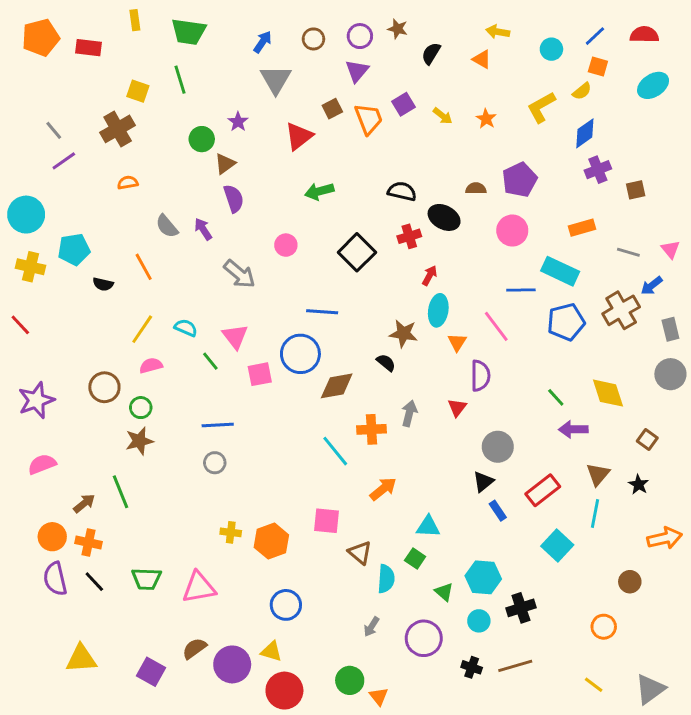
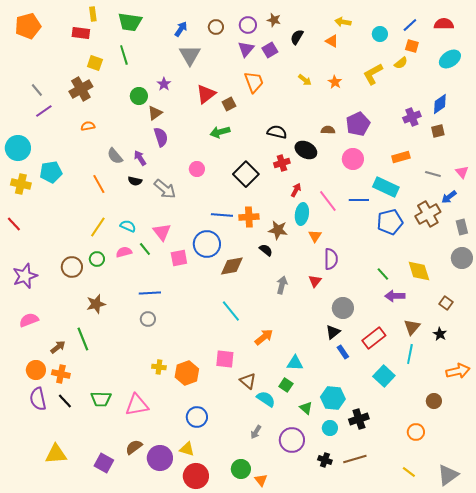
red rectangle: (89, 48) -> (81, 33), moved
purple square: (403, 104) -> (270, 50), moved
brown square: (332, 109) -> (229, 104), moved
blue diamond: (585, 133) -> (440, 104), moved
black semicircle: (103, 284) -> (135, 181), moved
pink line: (496, 326) -> (328, 201), moved
pink semicircle: (151, 365) -> (124, 252), moved
green circle: (141, 408) -> (97, 259), moved
orange cross: (372, 429) -> (249, 217), moved
cyan semicircle: (386, 579) -> (266, 399), turned -60

